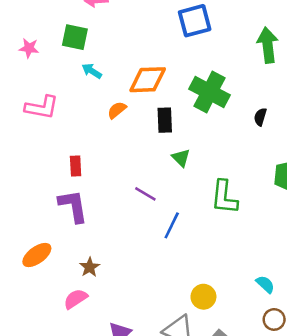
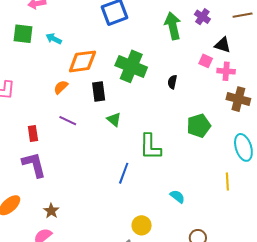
cyan arrow: (92, 71) -> (54, 39), moved
purple line: (145, 194) -> (68, 121), moved
blue line: (172, 225) -> (124, 173), moved
cyan semicircle: (265, 284) -> (177, 196), moved

